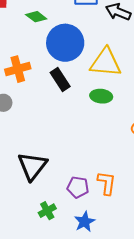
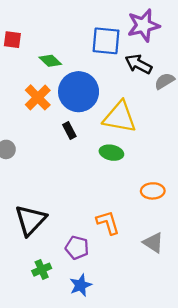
orange cross: (18, 69) -> (38, 97), moved, turned -35
black rectangle: (60, 79) -> (69, 130), size x0.7
orange L-shape: (107, 183) -> (108, 223), moved, turned -30

